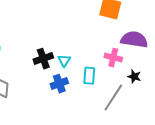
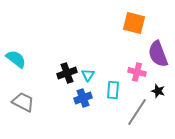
purple semicircle: (134, 40) -> (158, 54), turned -120

